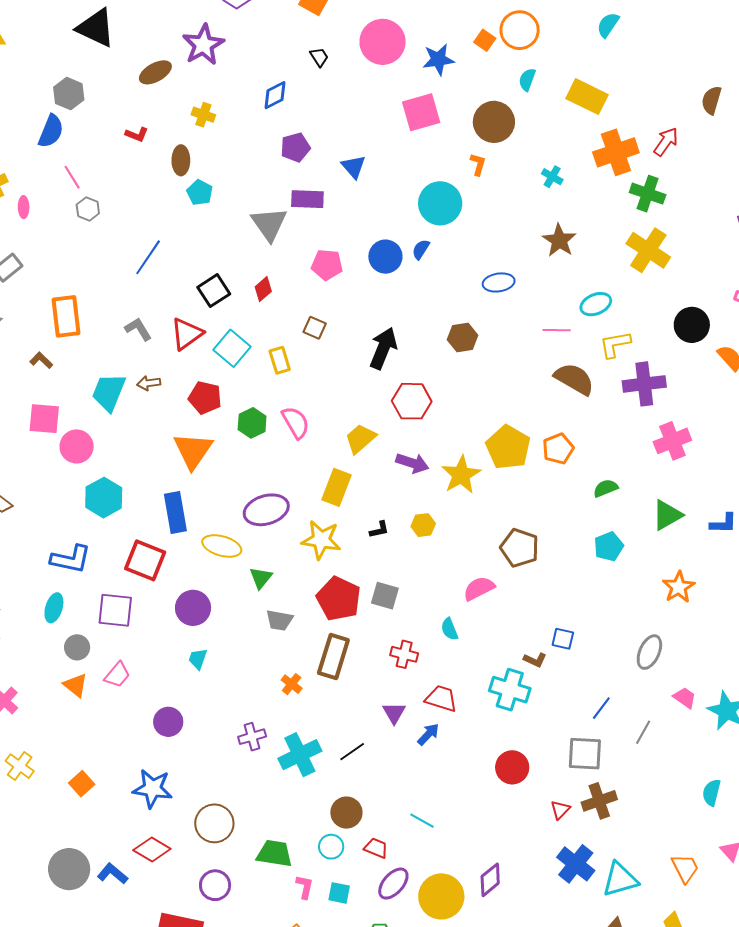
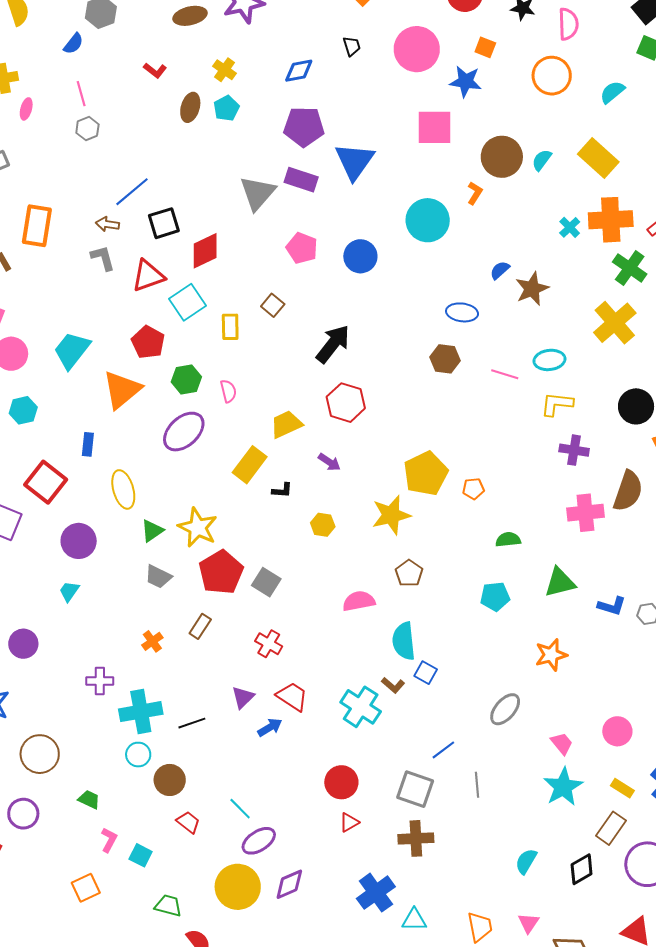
cyan semicircle: (608, 25) -> (612, 92), moved
orange square: (485, 40) -> (485, 47), moved, turned -30
cyan semicircle: (527, 80) -> (542, 160), moved
blue semicircle: (51, 131) -> (73, 44), size x0.7
purple pentagon: (295, 147) -> (304, 127), size x1.4
blue triangle: (354, 167) -> (354, 161), size x1.6
cyan cross: (552, 177) -> (570, 227), moved
cyan pentagon: (200, 193) -> (226, 108), moved
blue semicircle: (421, 249) -> (500, 270), moved
red diamond: (263, 289) -> (205, 251), moved, size x1.5
black square: (214, 291) -> (164, 223), moved
brown hexagon: (463, 337) -> (445, 359), moved
brown semicircle: (574, 379) -> (628, 491), moved, turned 63
brown arrow: (149, 383) -> (107, 224), moved
purple cross: (644, 384) -> (574, 450), size x0.7
cyan trapezoid: (109, 392) -> (72, 350), moved
pink semicircle: (296, 422) -> (228, 391), size x0.7
orange pentagon: (558, 449) -> (473, 489), size x0.7
purple arrow: (412, 463) -> (329, 462), size x0.7
yellow star: (461, 475) -> (391, 515), moved
cyan hexagon: (104, 498) -> (23, 410), size x0.7
purple ellipse: (266, 510) -> (184, 432), moved, turned -42
blue rectangle: (175, 512) -> (88, 444), size x0.6
black L-shape: (379, 530) -> (282, 490), moved
yellow star: (321, 540) -> (198, 528), moved
yellow ellipse: (222, 546) -> (123, 489), turned 42
brown pentagon: (520, 548) -> (409, 573), size x0.7
cyan semicircle: (449, 629) -> (404, 641), moved, size x1.6
brown rectangle: (333, 656) -> (200, 626), size x0.6
pink trapezoid: (685, 698) -> (562, 743), moved
gray line: (643, 732) -> (477, 785), turned -50
red triangle: (560, 810) -> (349, 822), moved
cyan circle: (331, 847) -> (138, 755), moved
green trapezoid: (274, 854) -> (89, 800), size x0.6
cyan triangle: (620, 879) -> (414, 920), size x0.7
purple ellipse: (393, 884) -> (259, 841), moved

